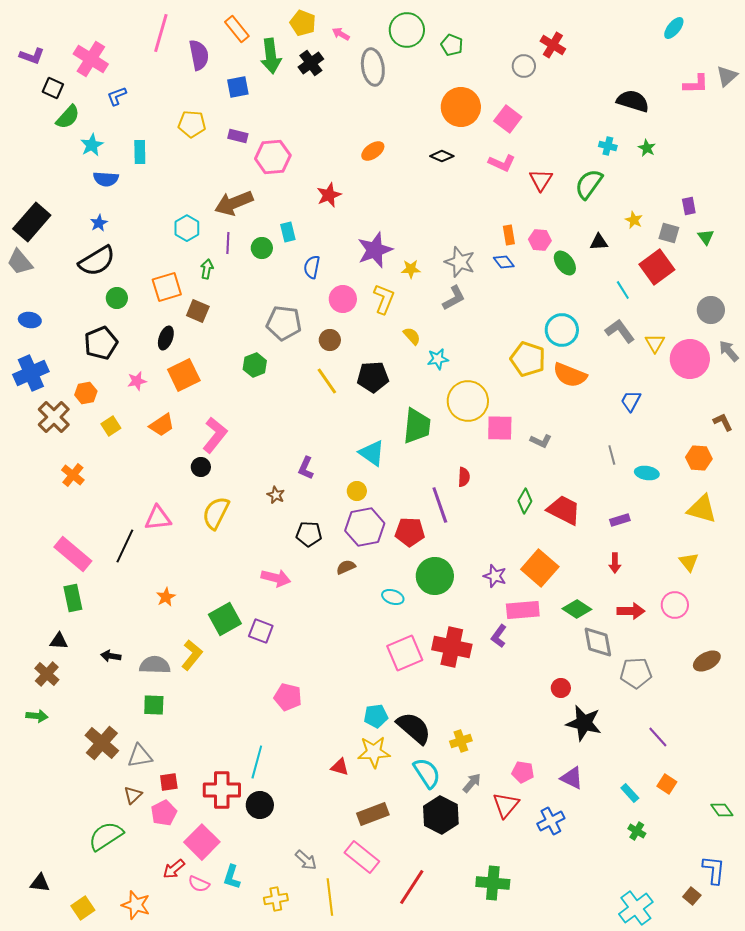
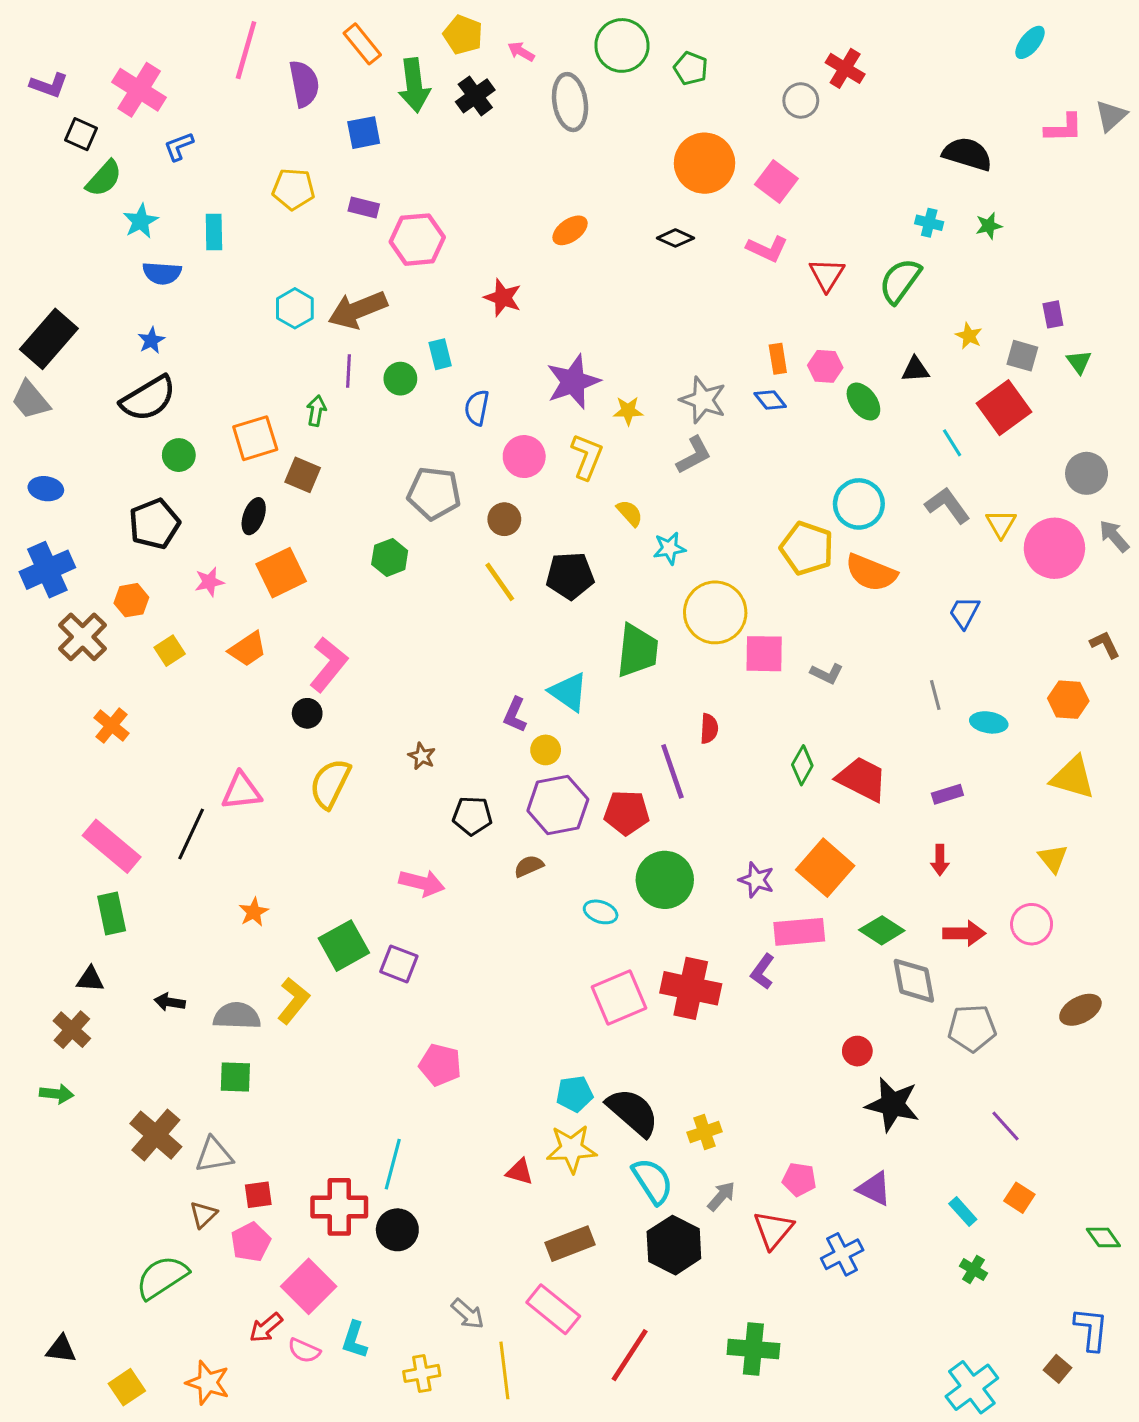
green star: (647, 148) -> (989, 226), turned 30
red star: (329, 195) -> (503, 298), turned -30
cyan hexagon: (187, 228) -> (295, 308), moved
purple L-shape: (306, 468) -> (515, 715), moved

